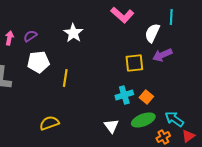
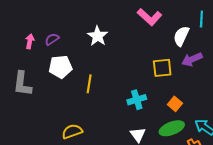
cyan cross: (124, 95) -> (137, 100), moved

